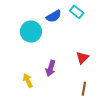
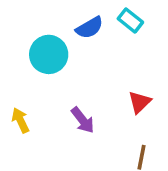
purple arrow: (51, 68) -> (83, 120), turned -56
yellow arrow: (28, 81) -> (20, 120), moved

